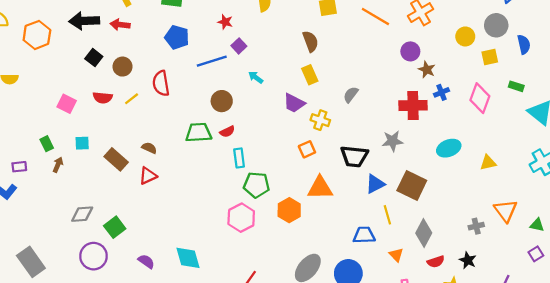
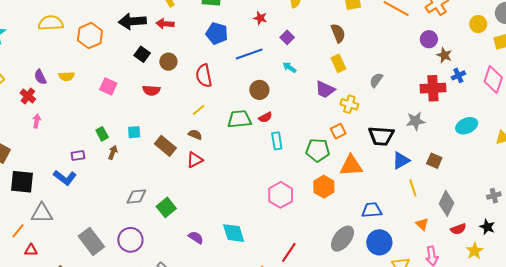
purple square: (239, 46) -> (287, 37), moved
yellow line: (132, 99) -> (199, 110), moved
pink square: (67, 104) -> (108, 86), moved
green pentagon: (256, 185) -> (318, 150), moved
brown square: (412, 185) -> (434, 161), size x0.6
blue trapezoid: (364, 235) -> (372, 210), moved
purple circle: (94, 256) -> (130, 240), moved

